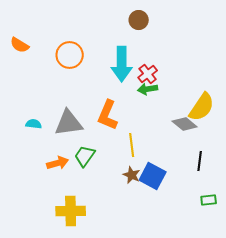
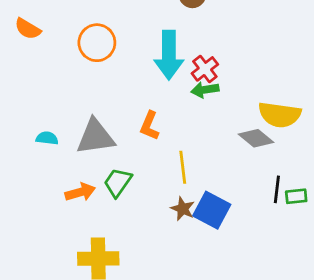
yellow semicircle: (202, 107) -> (280, 115), turned 64
orange L-shape: (108, 115) -> (149, 126), size x0.7
green rectangle: (209, 200) -> (296, 196), moved

